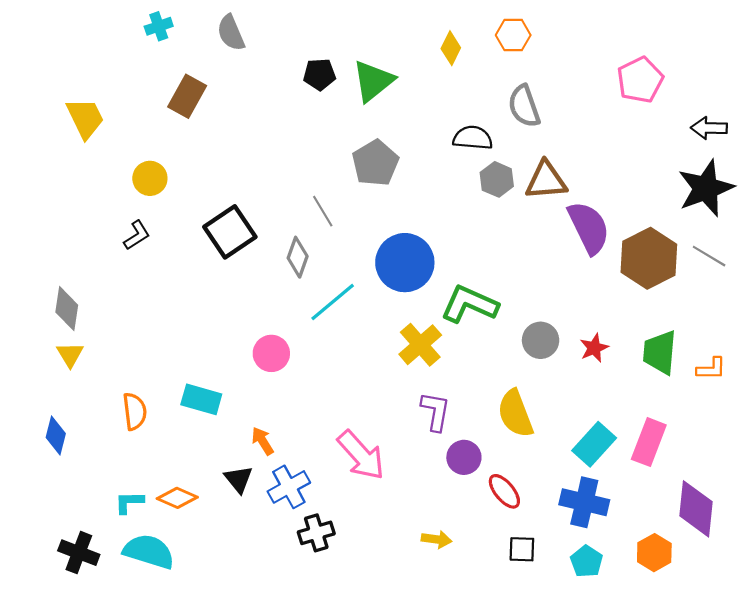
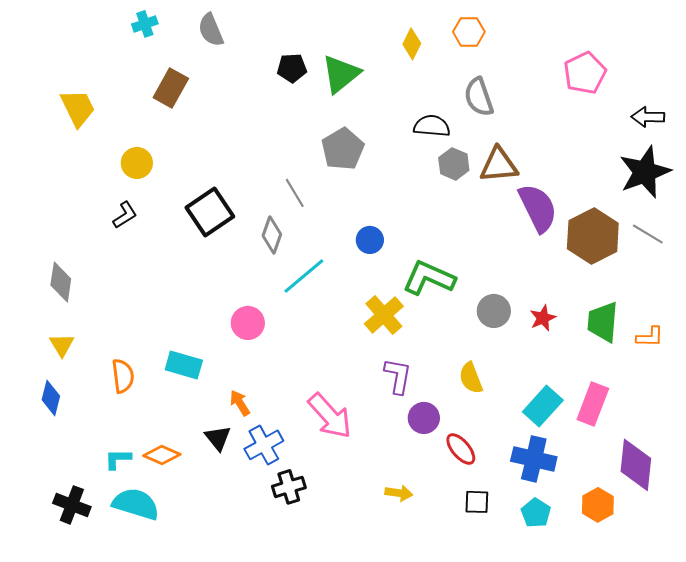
blue circle: (405, 263) -> (370, 240), size x0.5
yellow triangle: (70, 355) -> (62, 345), moved
yellow semicircle: (515, 414) -> (471, 378), size x0.7

